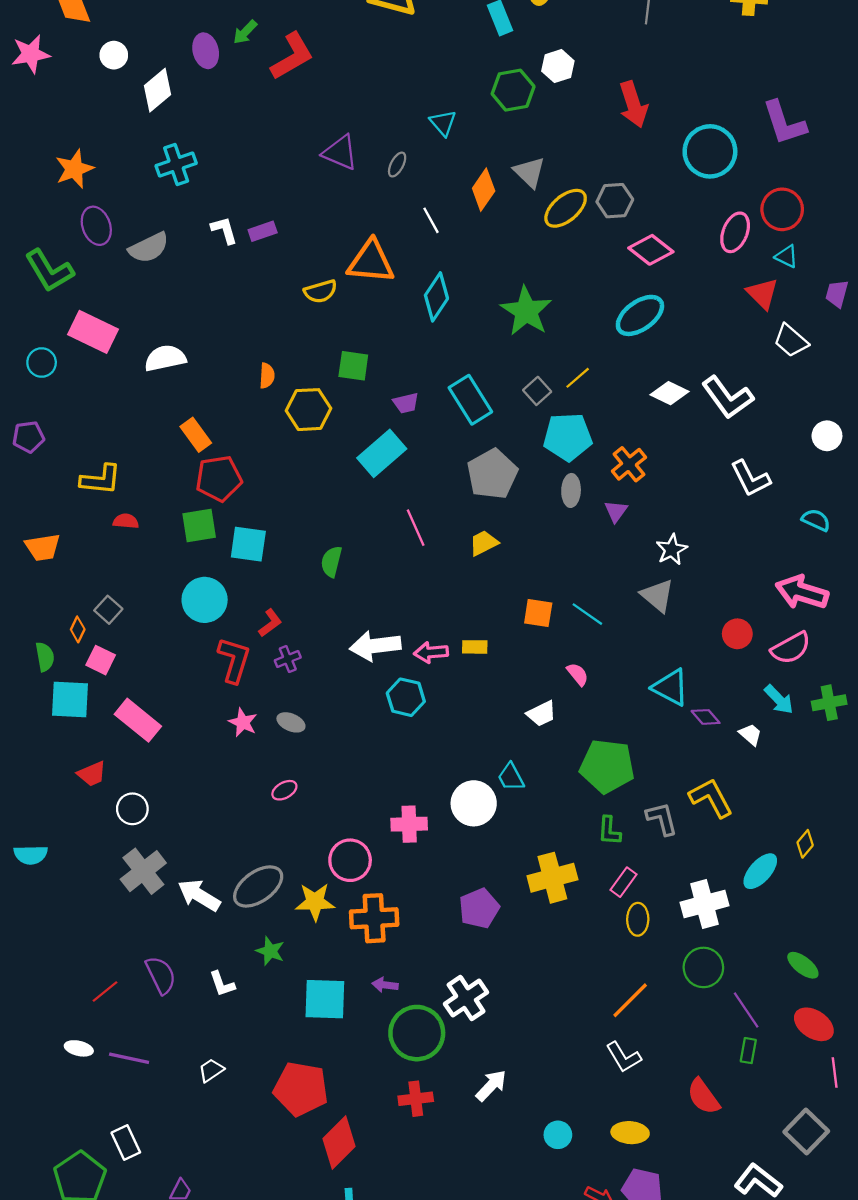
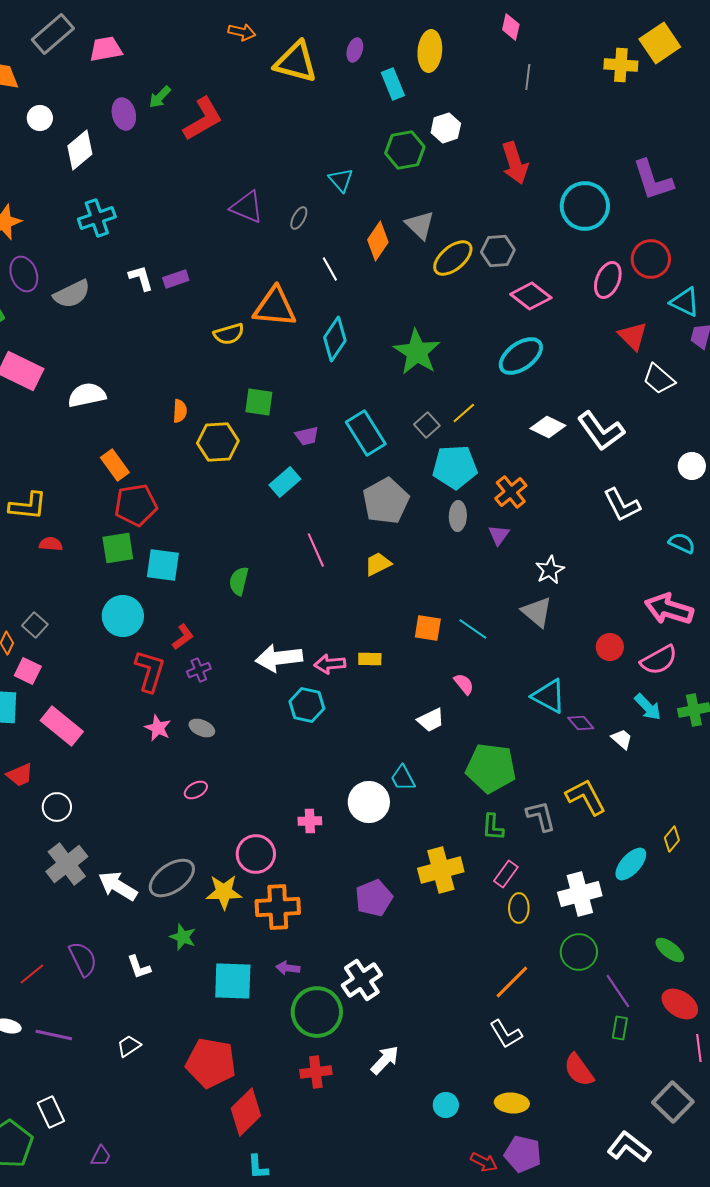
cyan triangle: (787, 256) -> (685, 302), moved, size x1.4
cyan rectangle: (382, 453) -> (285, 482), size x0.7
pink cross: (409, 824) -> (310, 821), size x0.7

